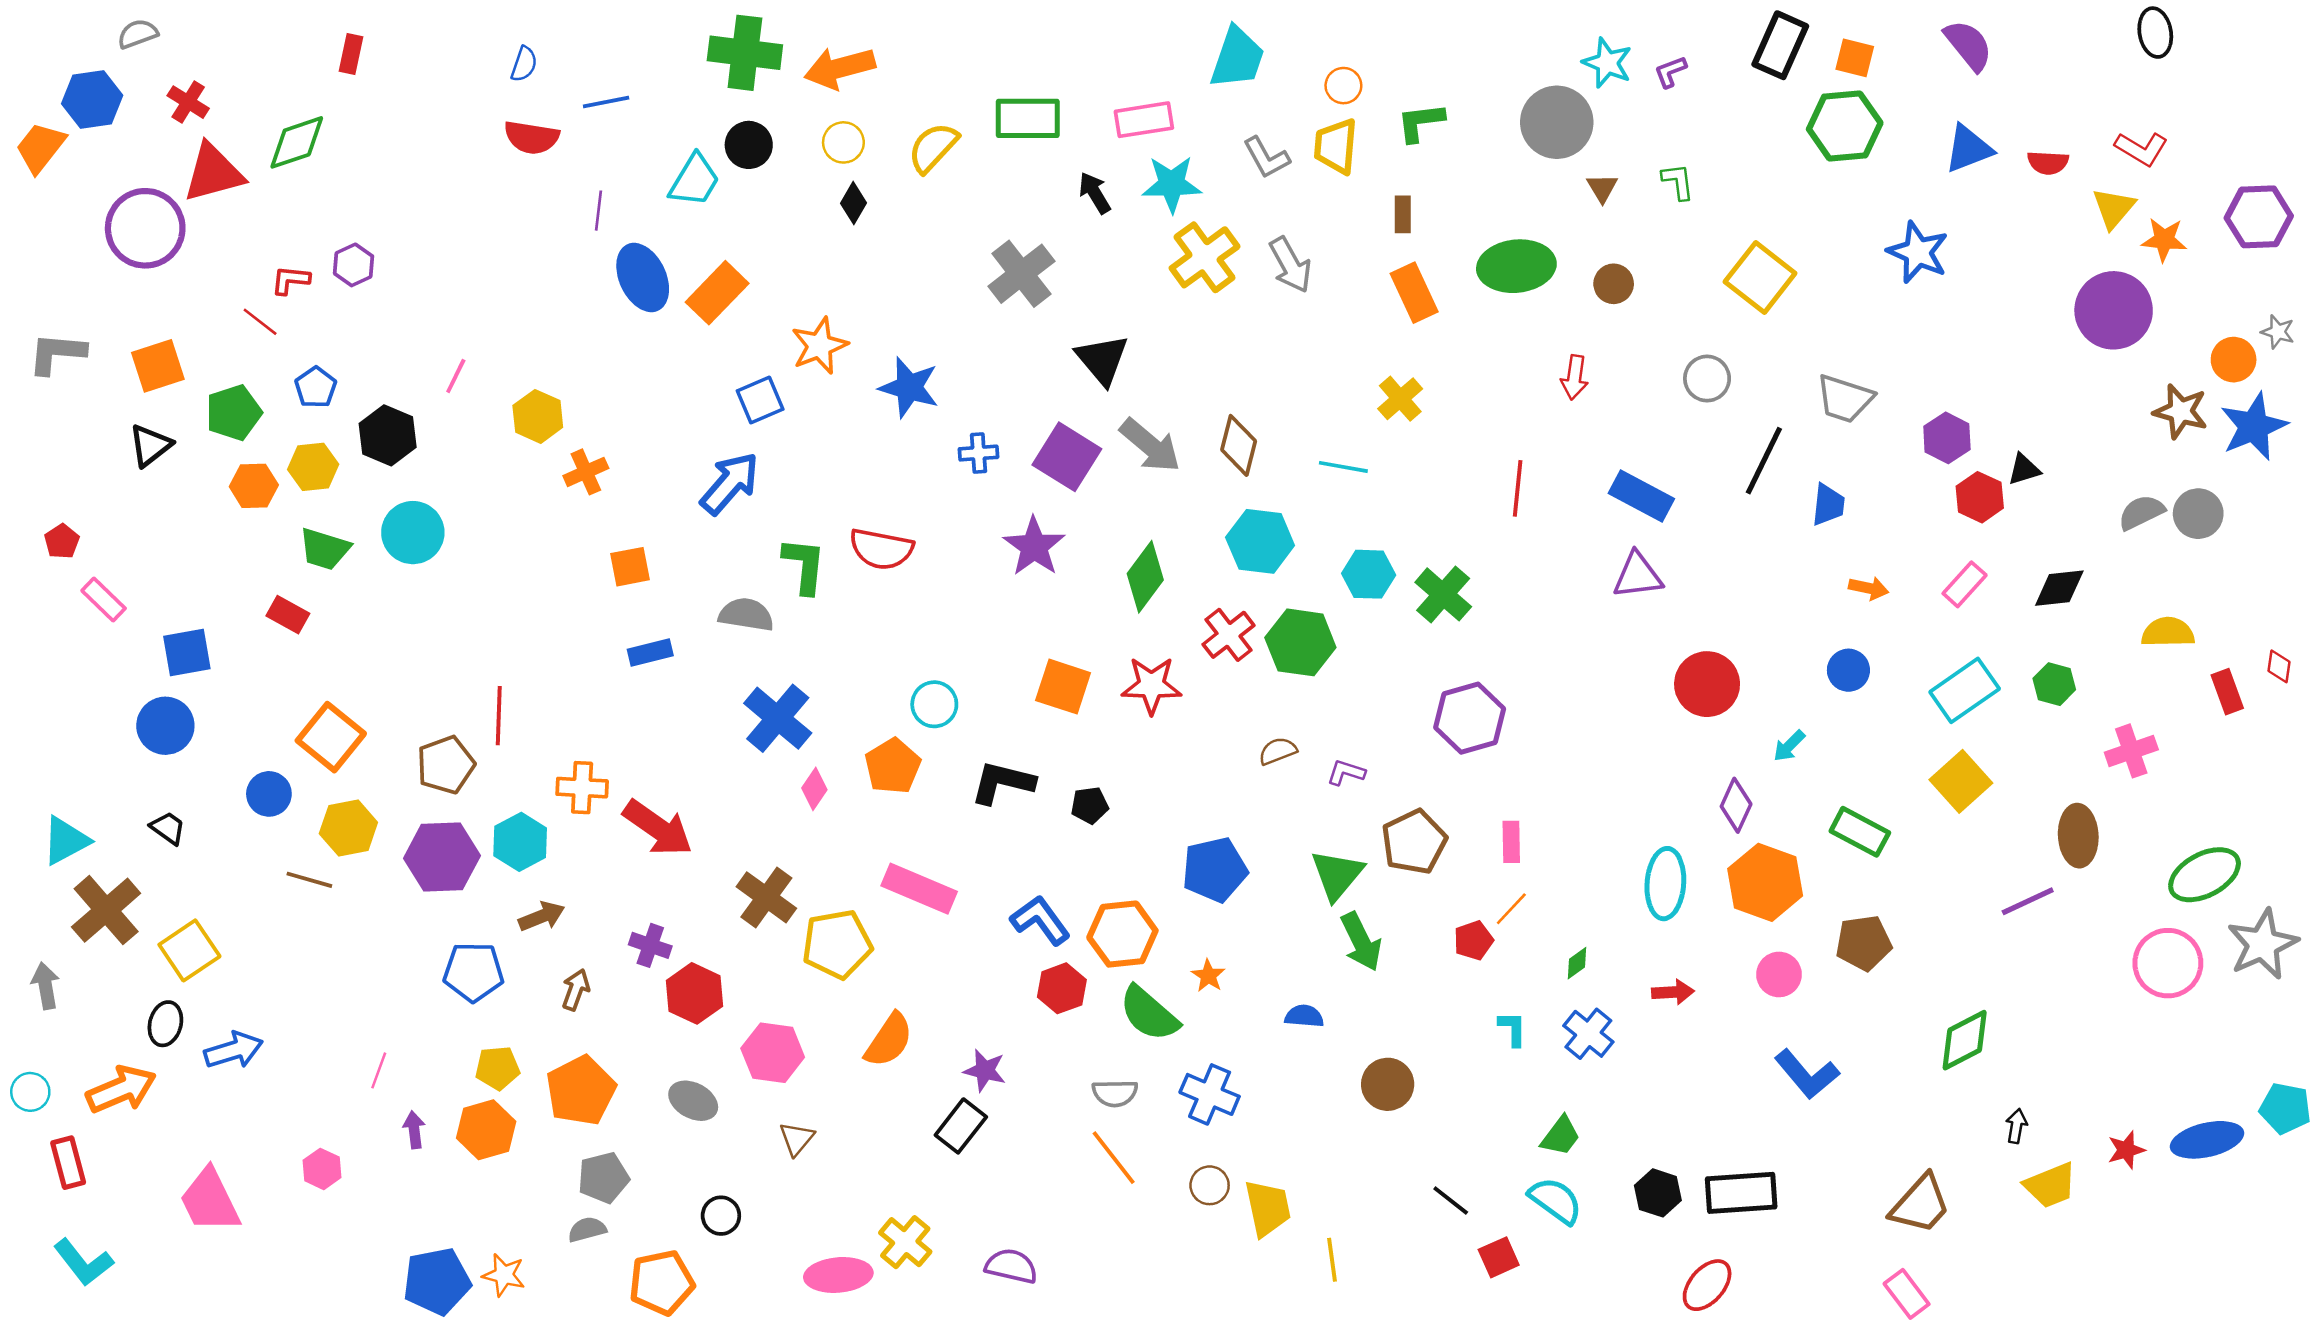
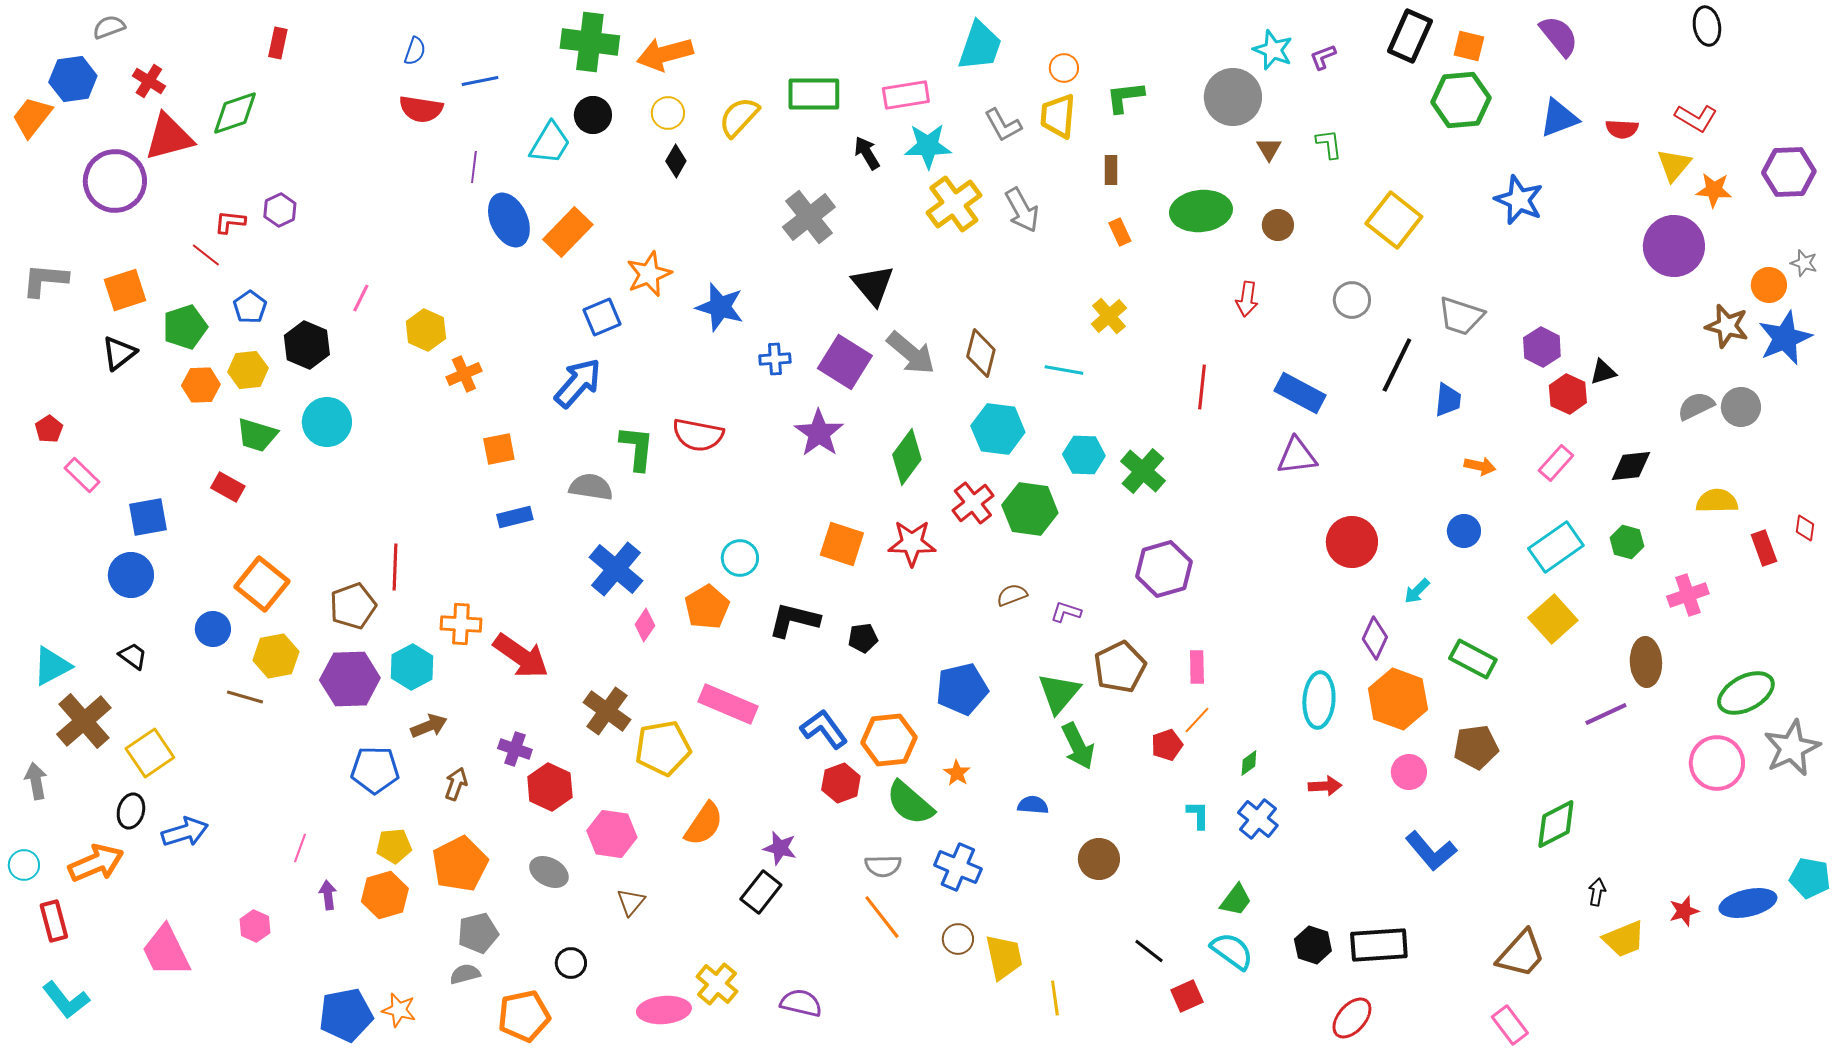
orange rectangle: (1414, 293) -> (1120, 232), size x0.6

